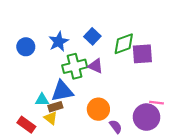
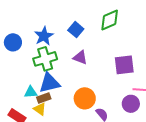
green diamond: (124, 44) -> (110, 20), moved
purple square: (142, 54) -> (124, 65), moved
green cross: (75, 66) -> (45, 59), moved
purple circle: (147, 117) -> (131, 104), size x0.7

